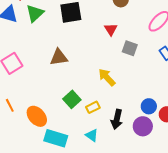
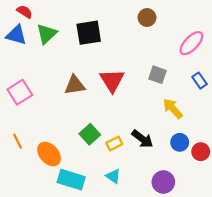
red triangle: (111, 29) -> (112, 81), moved, size x1.6
yellow arrow: (107, 77) -> (173, 109), moved
black arrow: (117, 119) -> (142, 139), moved, turned -66
purple circle: (143, 126) -> (163, 182), moved

